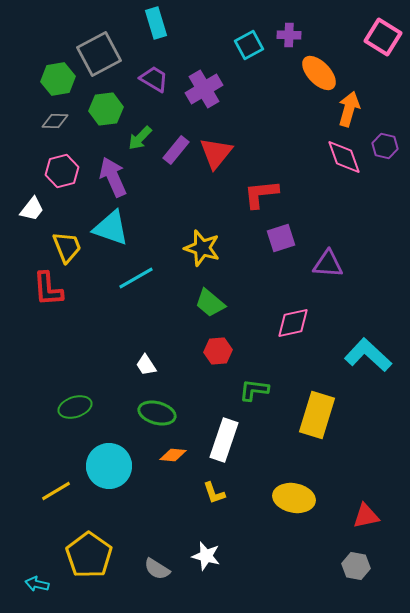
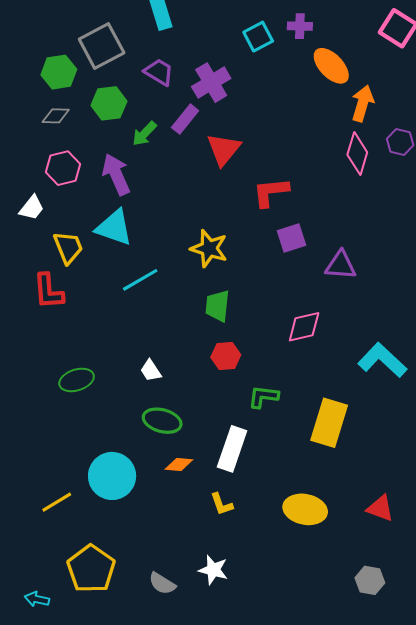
purple rectangle: (176, 150) -> (185, 119), moved
pink diamond: (344, 157) -> (357, 153), turned 36
green trapezoid: (210, 303) -> (217, 306), turned 56
green ellipse: (75, 407) -> (77, 380), moved
red triangle: (366, 516) -> (380, 508), moved, turned 32

